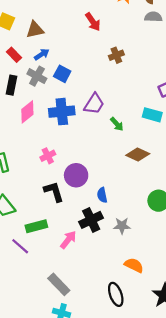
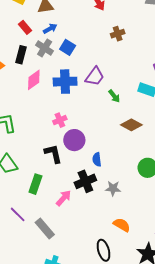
pink cross: (48, 156) -> (60, 120), moved
green rectangle: (36, 226) -> (35, 184), turned -60
purple line: (20, 246) -> (18, 214), moved
gray rectangle: (59, 284) -> (45, 228), moved

